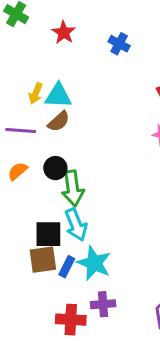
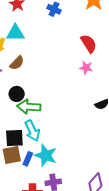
cyan triangle: (58, 96) -> (15, 33), moved
green arrow: (73, 188) -> (29, 107), turned 105

